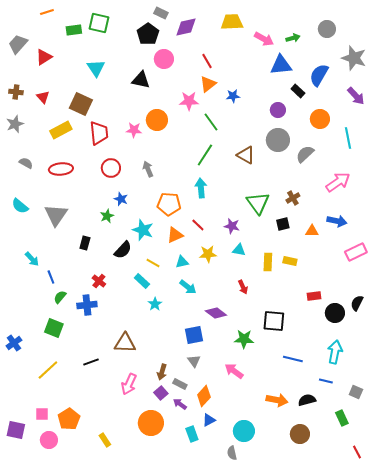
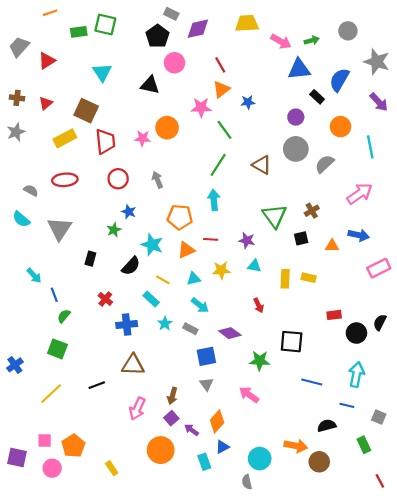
red triangle: (43, 97) -> (46, 103), turned 32
gray semicircle: (26, 163) -> (31, 190), moved
red line: (198, 225) -> (211, 239), turned -40
blue cross: (87, 305) -> (127, 325), moved
gray rectangle: (180, 384) -> (190, 329), moved
orange arrow: (277, 400) -> (296, 446), moved

